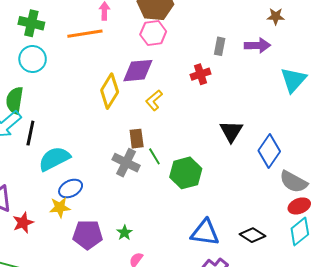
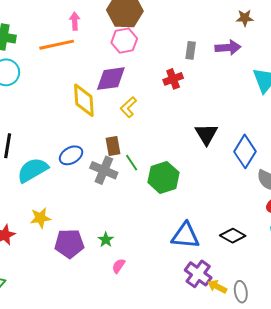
yellow diamond: (110, 91) -> (84, 100), turned -32
blue ellipse: (71, 189) -> (71, 155), moved

